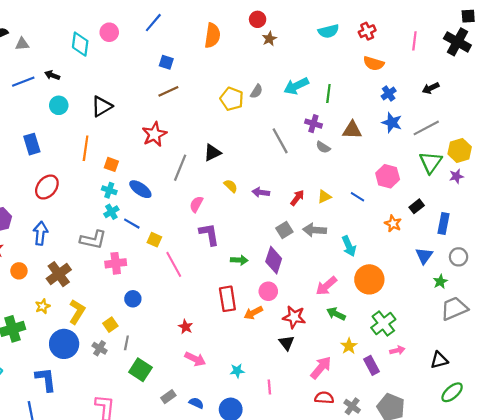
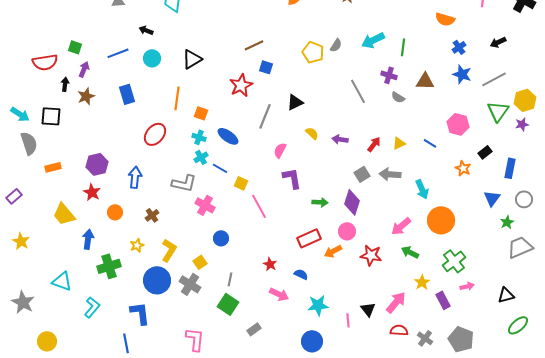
blue square: (166, 62) -> (266, 67), moved
blue line: (23, 82) -> (118, 53), moved
red ellipse: (47, 187) -> (155, 134), moved
pink cross: (116, 263) -> (205, 205), turned 36
brown cross: (59, 274) -> (152, 215), size x0.6
red rectangle: (227, 299) -> (309, 238), turned 75
gray line: (126, 343) -> (230, 279), moved
black triangle: (287, 343) -> (368, 309), moved
gray cross: (100, 348) -> (190, 284), size x1.5
cyan star: (237, 371) -> (318, 305), size x1.5
blue semicircle: (196, 403) -> (301, 274), moved

